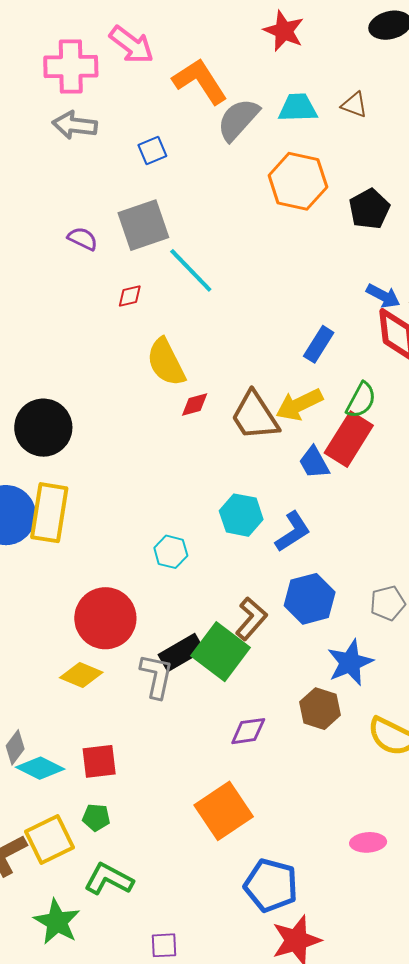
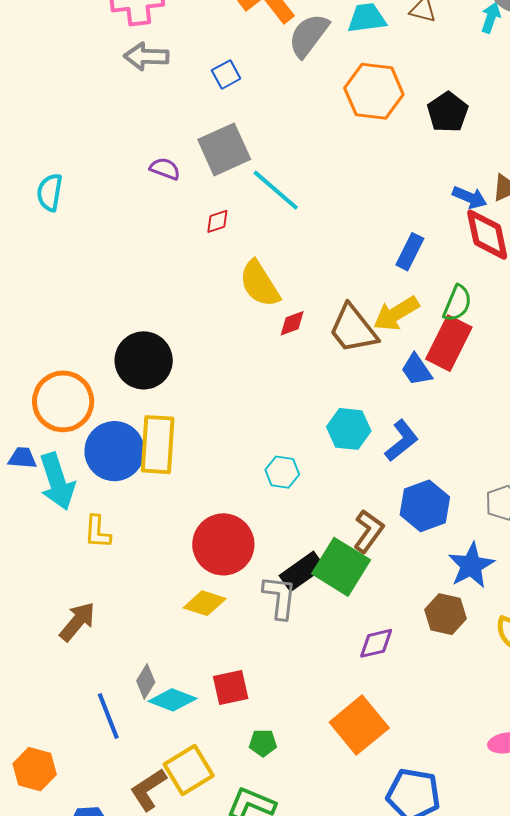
green pentagon: (96, 817) -> (263, 743), moved

